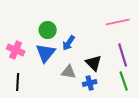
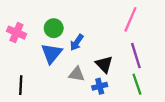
pink line: (118, 22) -> (130, 19), turned -55
pink cross: (16, 50) -> (16, 33), moved

